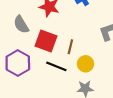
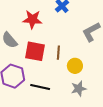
black line: (56, 66) -> (40, 87), moved

